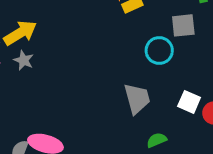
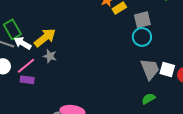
gray square: (183, 25) -> (142, 20), moved
gray trapezoid: (137, 99) -> (150, 69), moved

